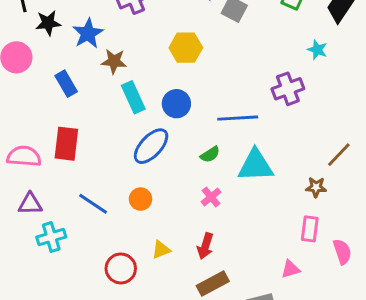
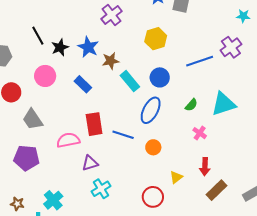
blue line: (238, 118) -> (200, 61), moved
purple triangle: (30, 204) -> (90, 163), moved
blue line: (93, 204) -> (123, 135), moved

